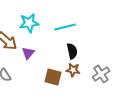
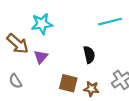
cyan line: (65, 27) -> (110, 22), moved
brown star: (73, 70) -> (91, 89), moved

